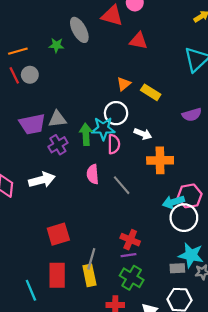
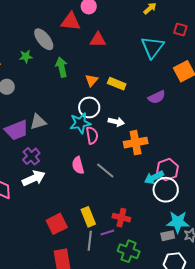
green arrow: (86, 134) -> (62, 67), moved
purple cross: (58, 145) -> (31, 156), moved
purple line: (129, 255) -> (107, 233), moved
yellow rectangle: (89, 275) -> (88, 217), moved

